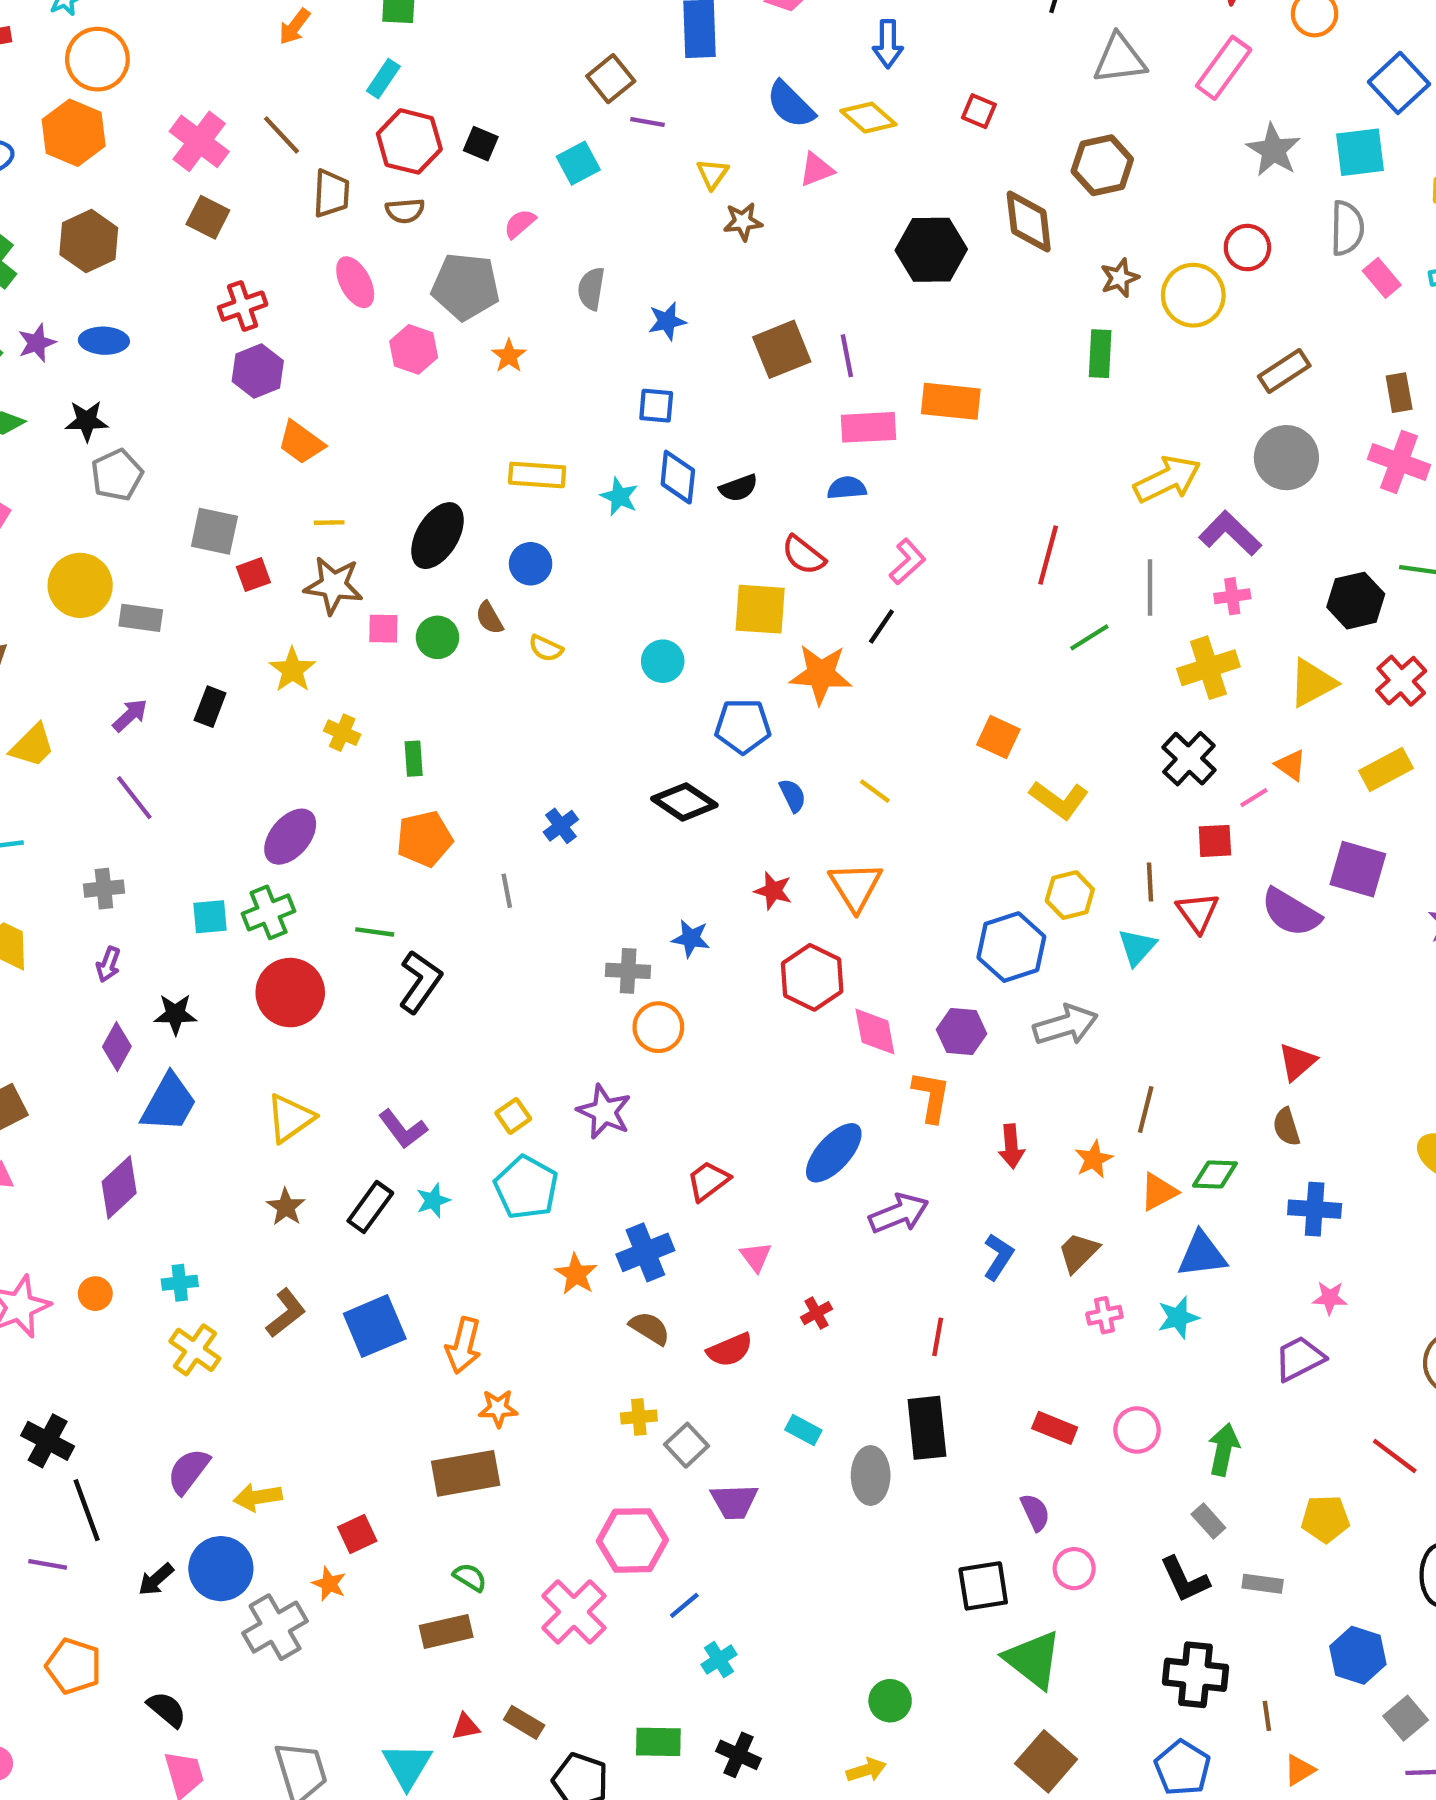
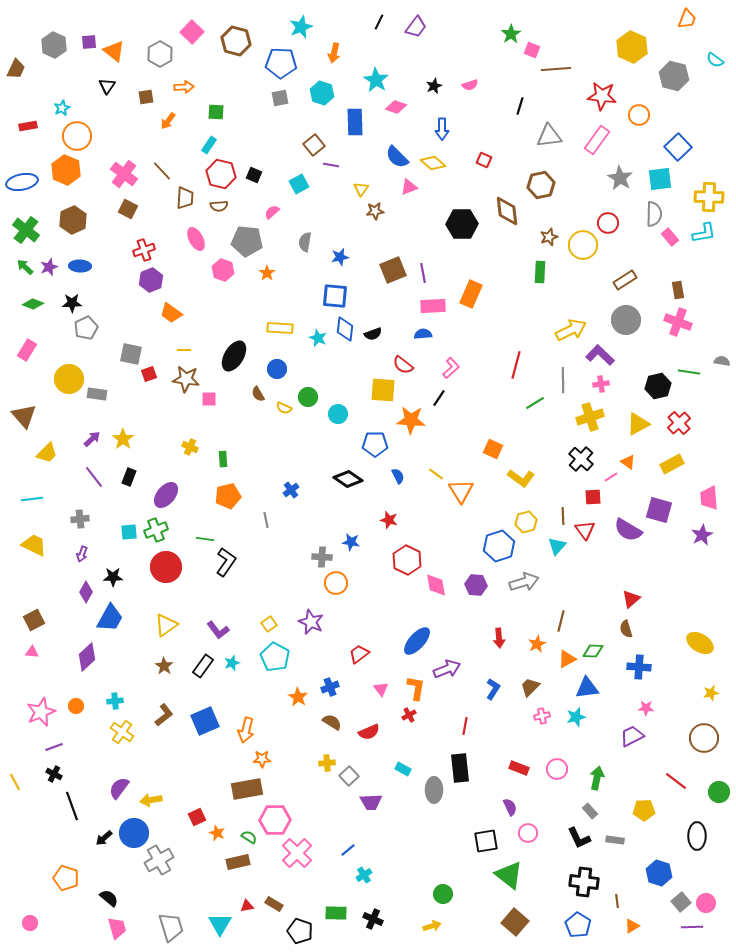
orange rectangle: (951, 401) -> (471, 294), turned -72
blue square: (656, 406) -> (335, 296), size x1.5
green circle: (437, 637) -> (308, 397), moved
yellow star: (292, 670) -> (123, 439), moved
black rectangle: (210, 707) -> (129, 477), moved
orange triangle: (855, 886) -> (461, 491), moved
orange L-shape: (931, 1096) -> (416, 688), moved
blue cross: (645, 1252) -> (330, 687), size x0.7
black cross: (48, 1441) -> (54, 774), size x0.7
pink hexagon: (632, 1540) -> (275, 820), moved
purple line: (48, 1564) -> (54, 747), moved, turned -30
orange star: (329, 1584) -> (217, 833), moved

